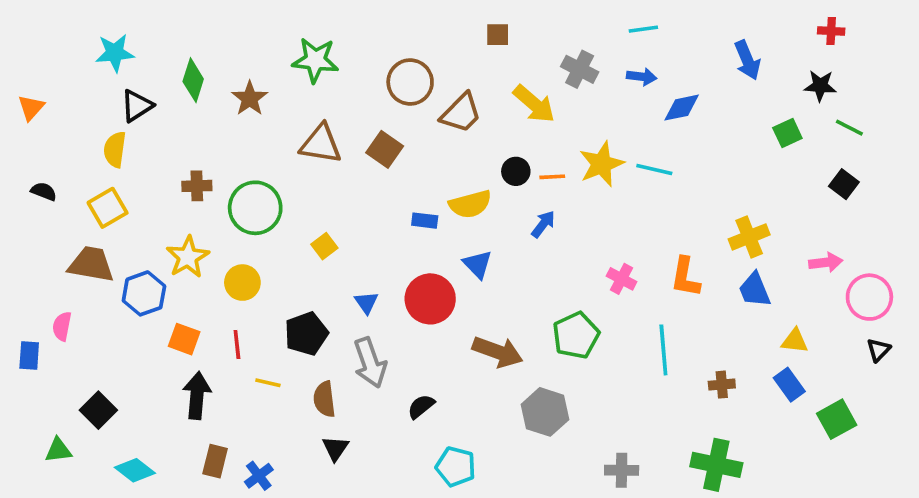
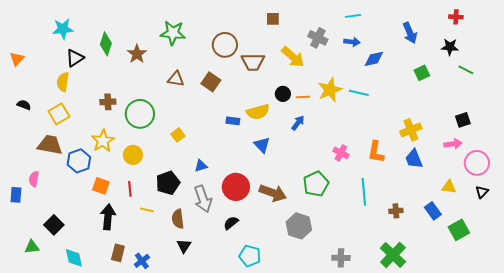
brown trapezoid: (461, 113) -> (253, 62), turned 45
green square: (787, 133) -> (422, 73), moved
brown triangle: (321, 144) -> (176, 79), size x0.7
black square: (844, 184) -> (463, 120), moved, turned 35
red circle: (430, 299) -> (236, 187), moved
blue triangle: (366, 303) -> (201, 166), turned 48
yellow triangle: (795, 341) -> (449, 187), moved
green cross: (716, 465) -> (393, 255), turned 32
cyan diamond: (135, 470) -> (74, 258), turned 40

